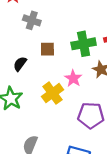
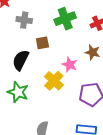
green cross: (84, 44) -> (65, 19), moved
black semicircle: (20, 64) -> (21, 60), size x1.5

